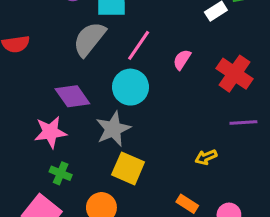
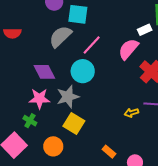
pink semicircle: (182, 60) -> (128, 49), moved, size x1.6
pink star: (50, 132) -> (39, 99), moved
yellow arrow: (206, 157) -> (131, 113), moved

